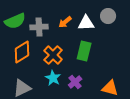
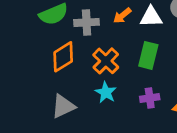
purple cross: (75, 82) -> (150, 98), moved, turned 32

